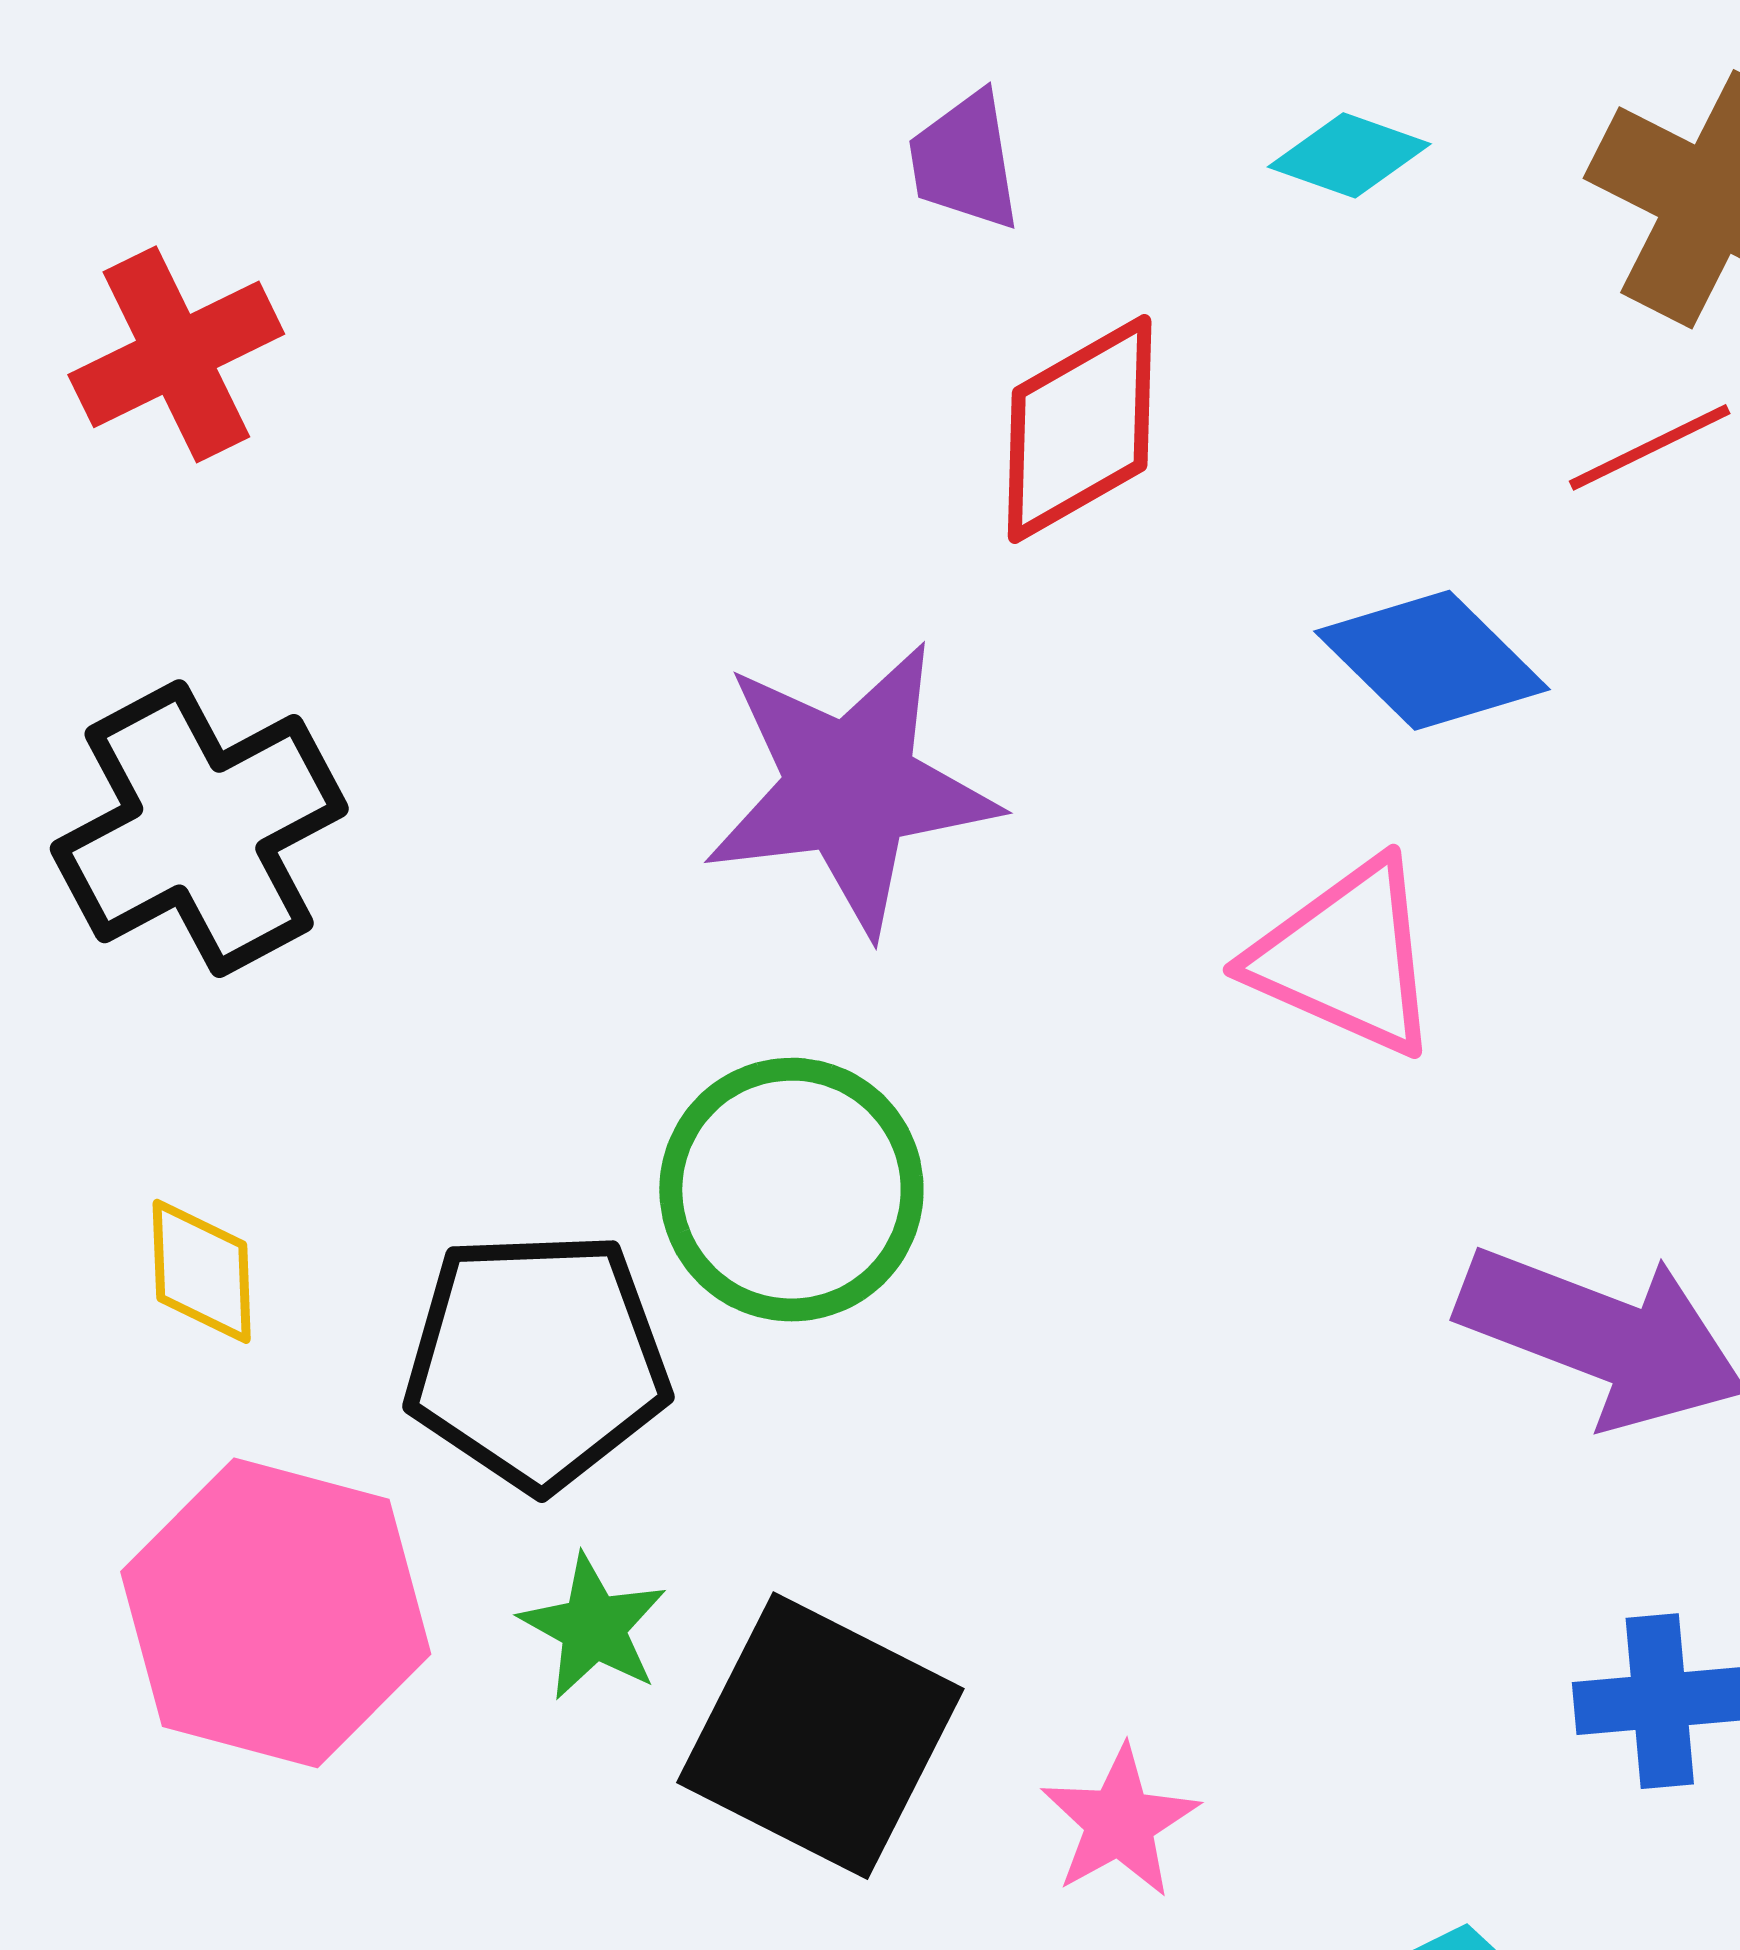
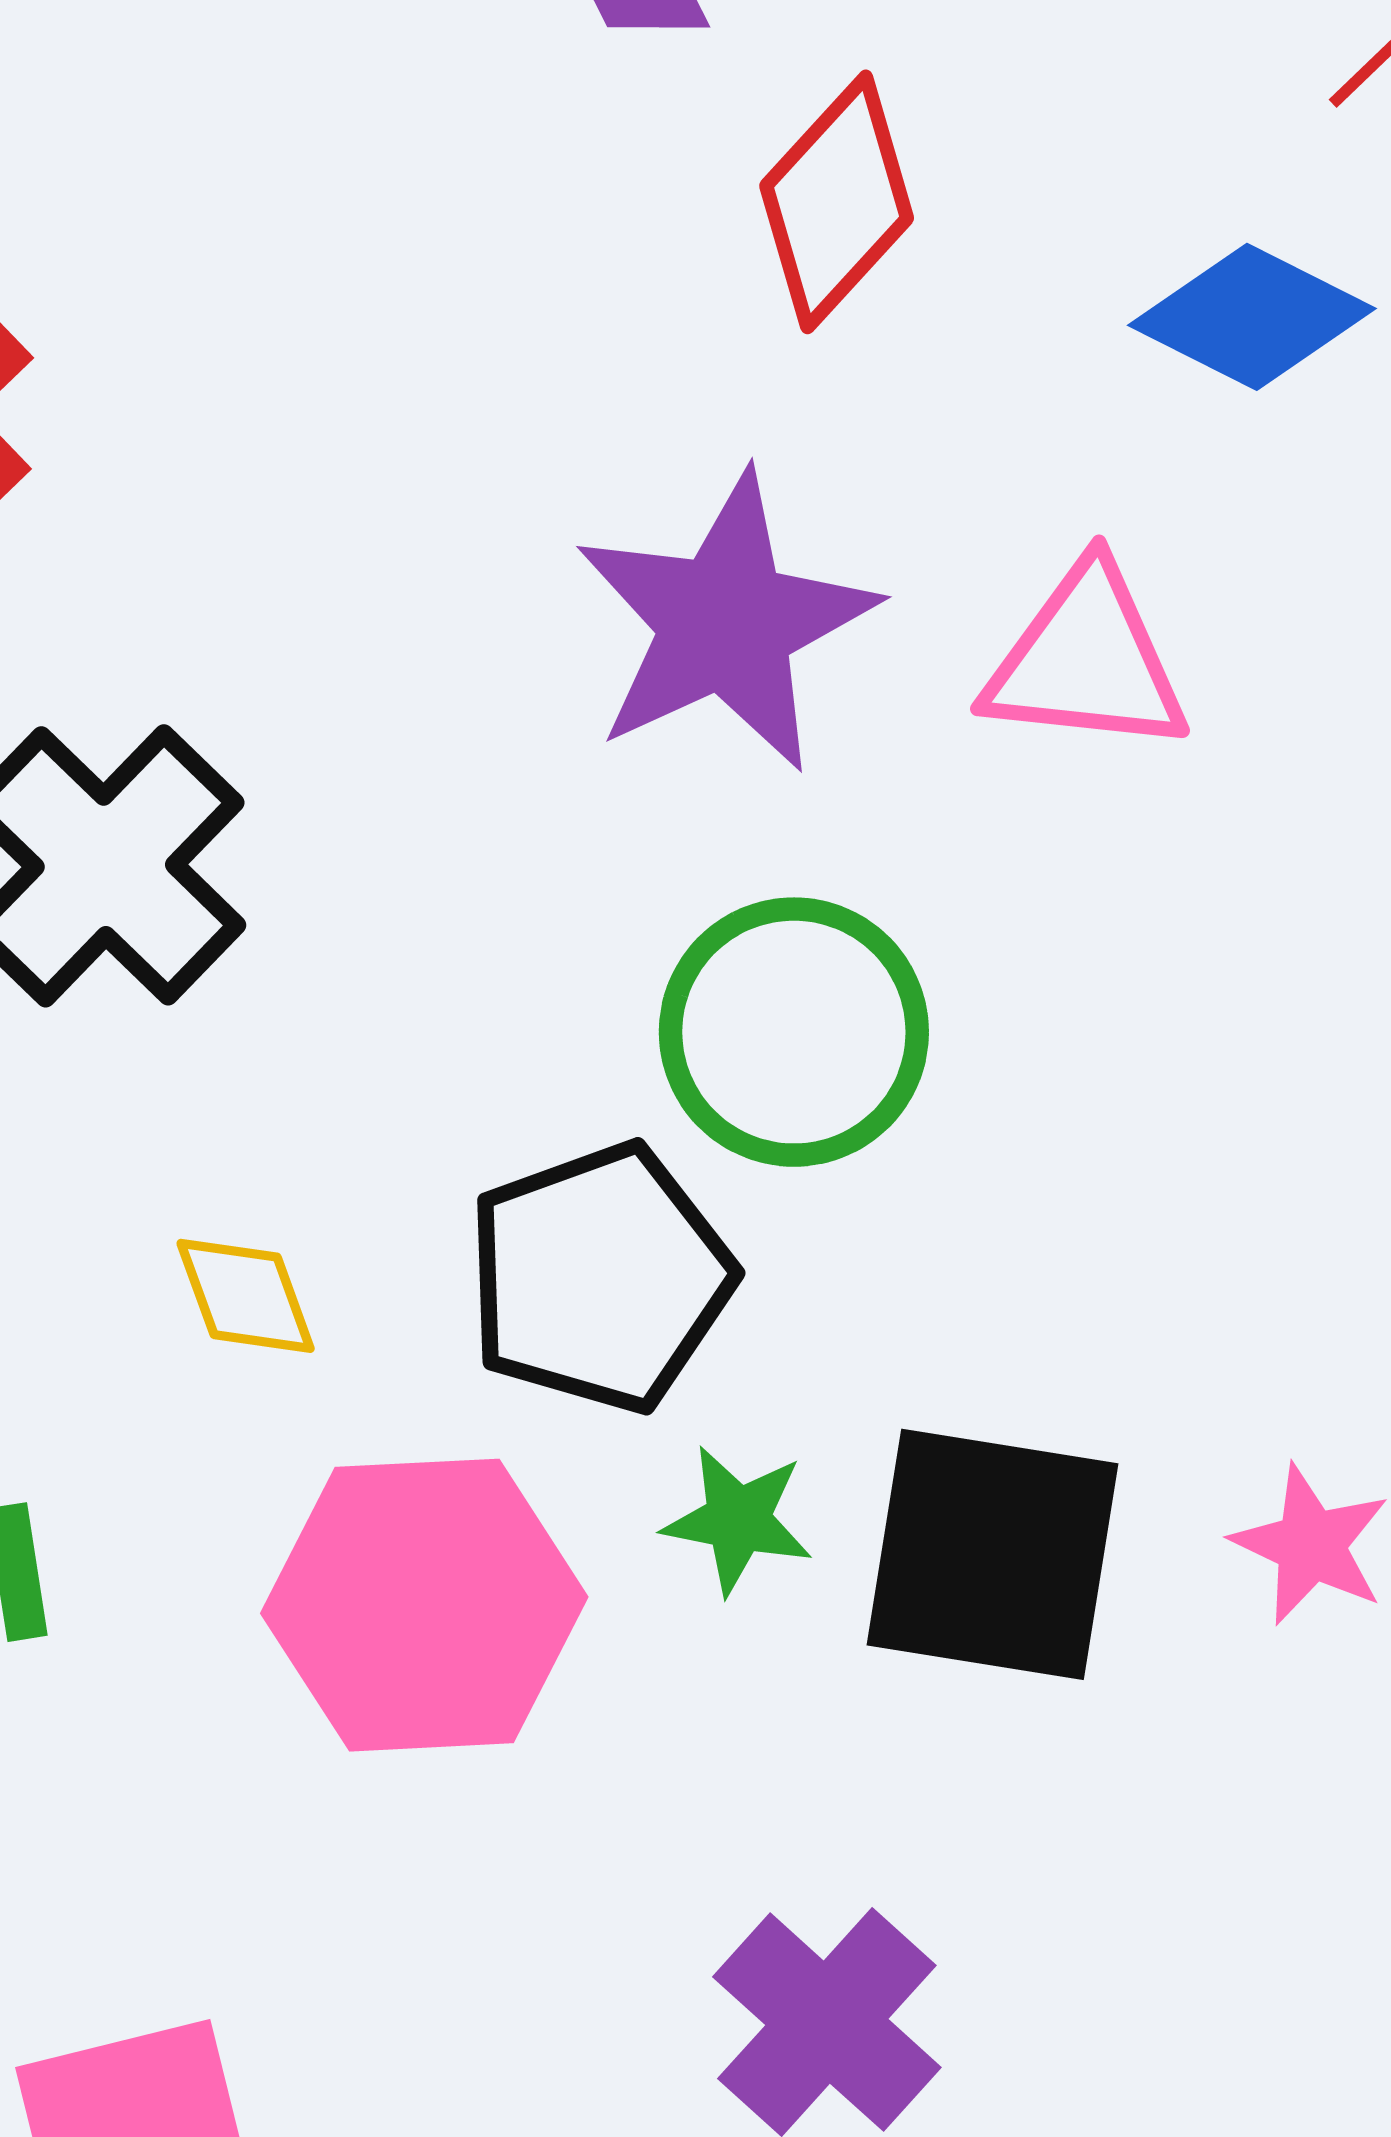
pink triangle: (1346, 958) -> (1086, 660), moved

